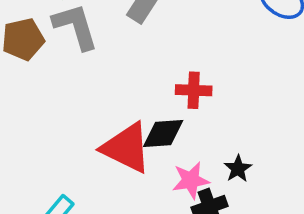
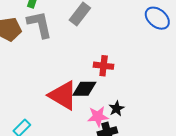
black star: (238, 169) -> (116, 109), moved

